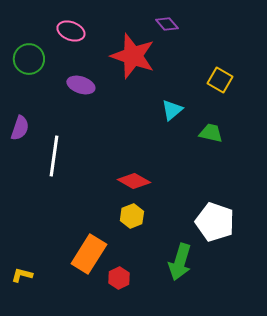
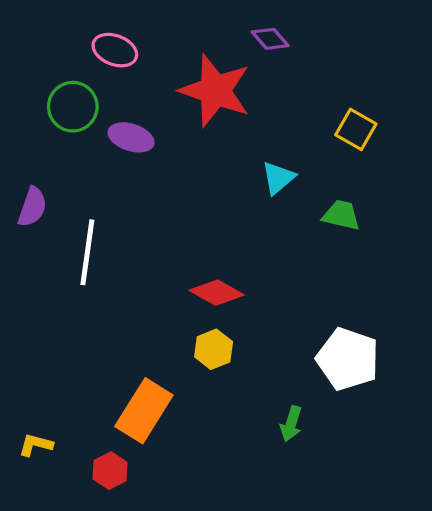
green circle: (29, 59) -> (73, 107), moved
green arrow: (180, 262) -> (291, 424), size x0.6
red hexagon: (119, 278) -> (110, 471), moved

